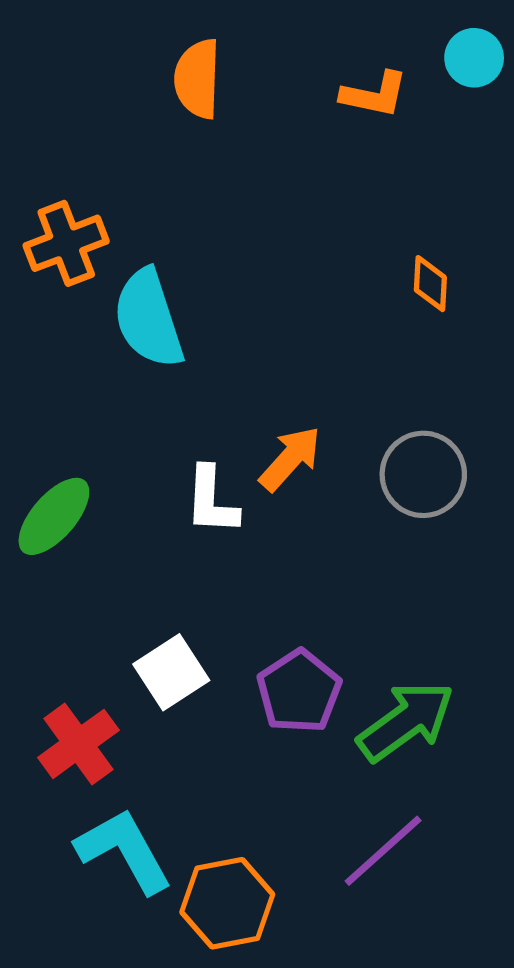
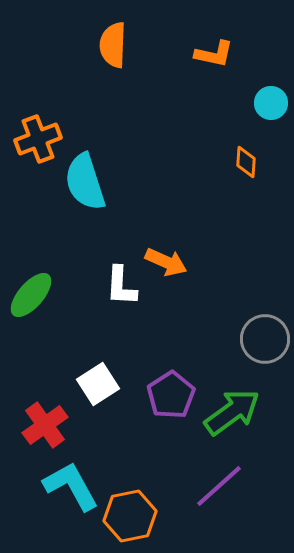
cyan circle: (474, 58) -> (271, 103), moved
orange arrow: (290, 459) -> (166, 262), turned 72
gray circle: (423, 474) -> (265, 339), moved

